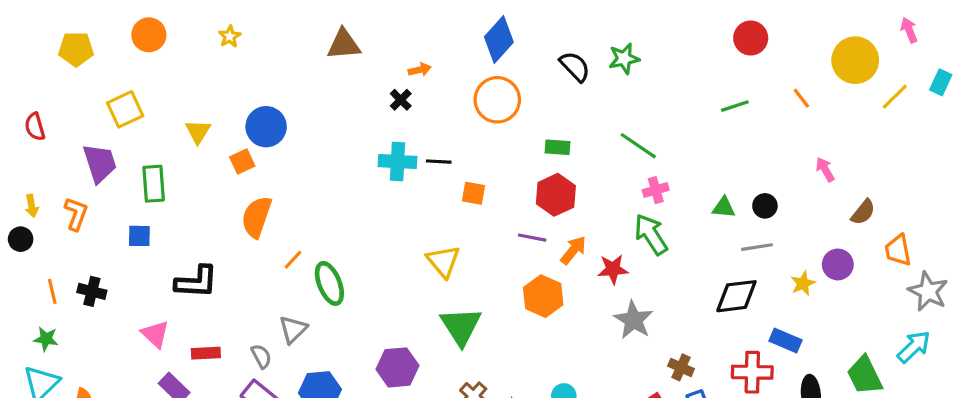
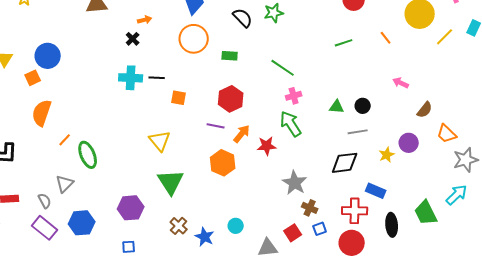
green rectangle: (557, 147) -> (230, 56), moved
pink arrow: (825, 169) -> (401, 83), turned -35
orange trapezoid: (898, 250) -> (447, 134), turned -35
gray star: (928, 291) -> (466, 160), turned 30
gray star: (633, 320) -> (295, 183), moved

